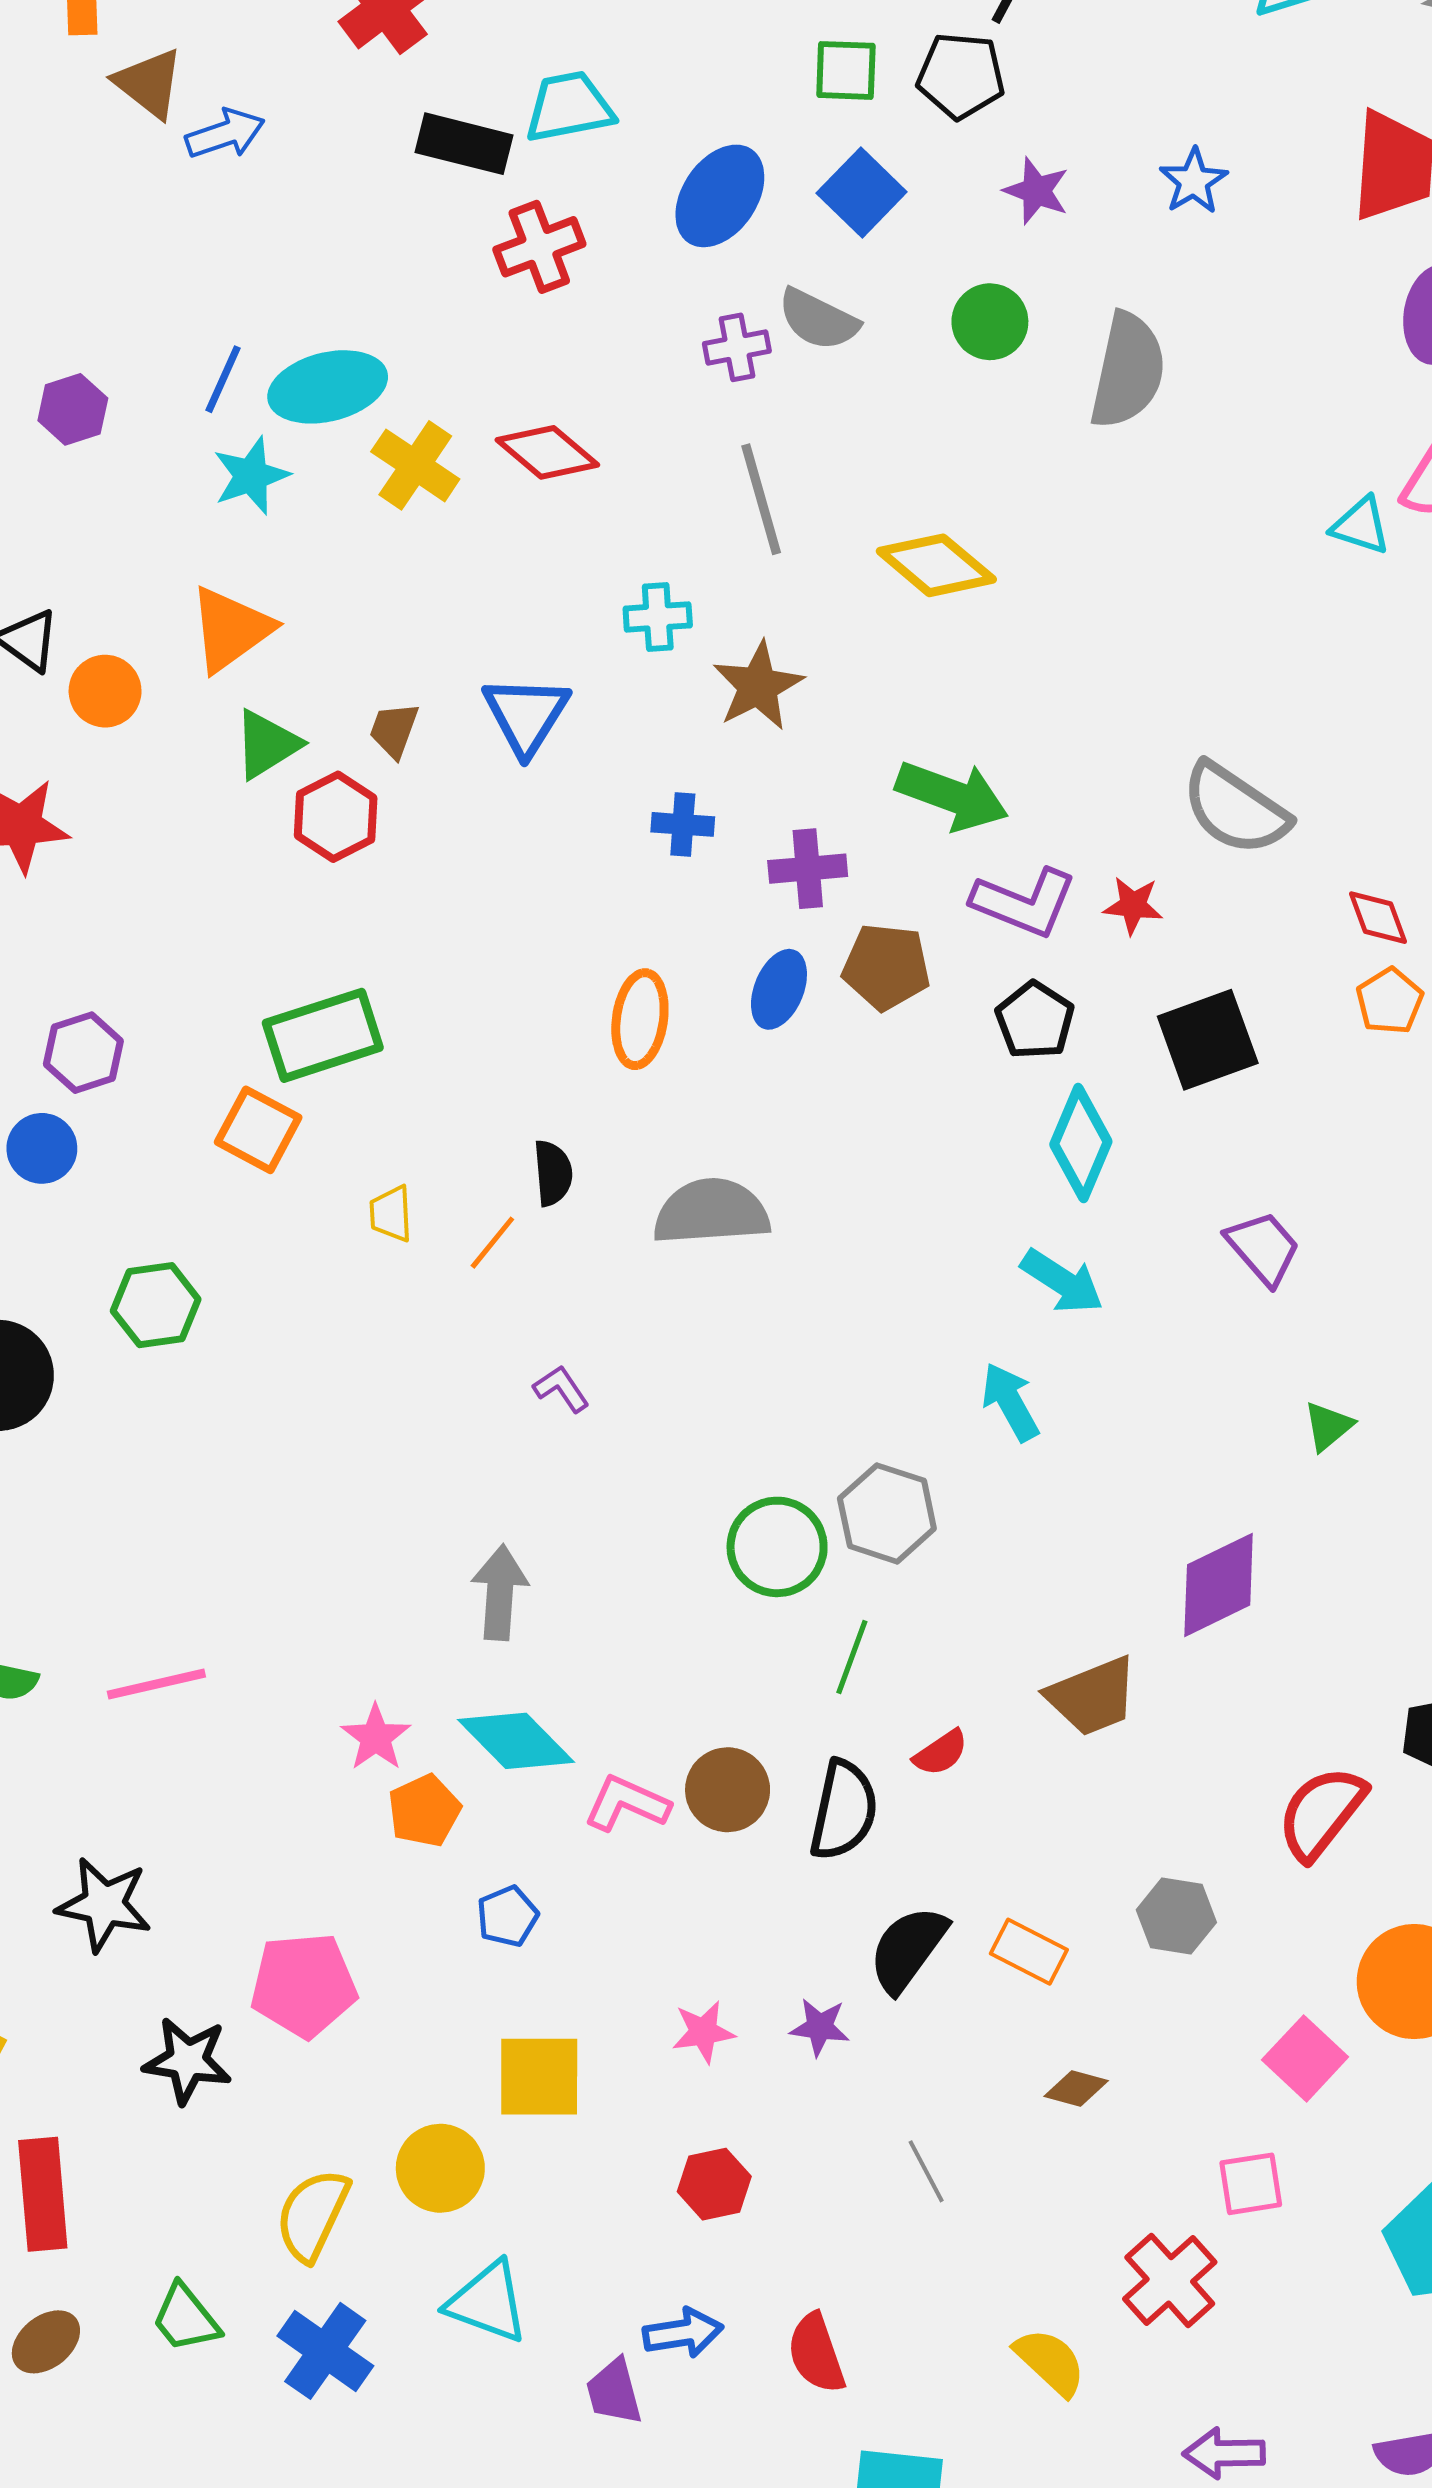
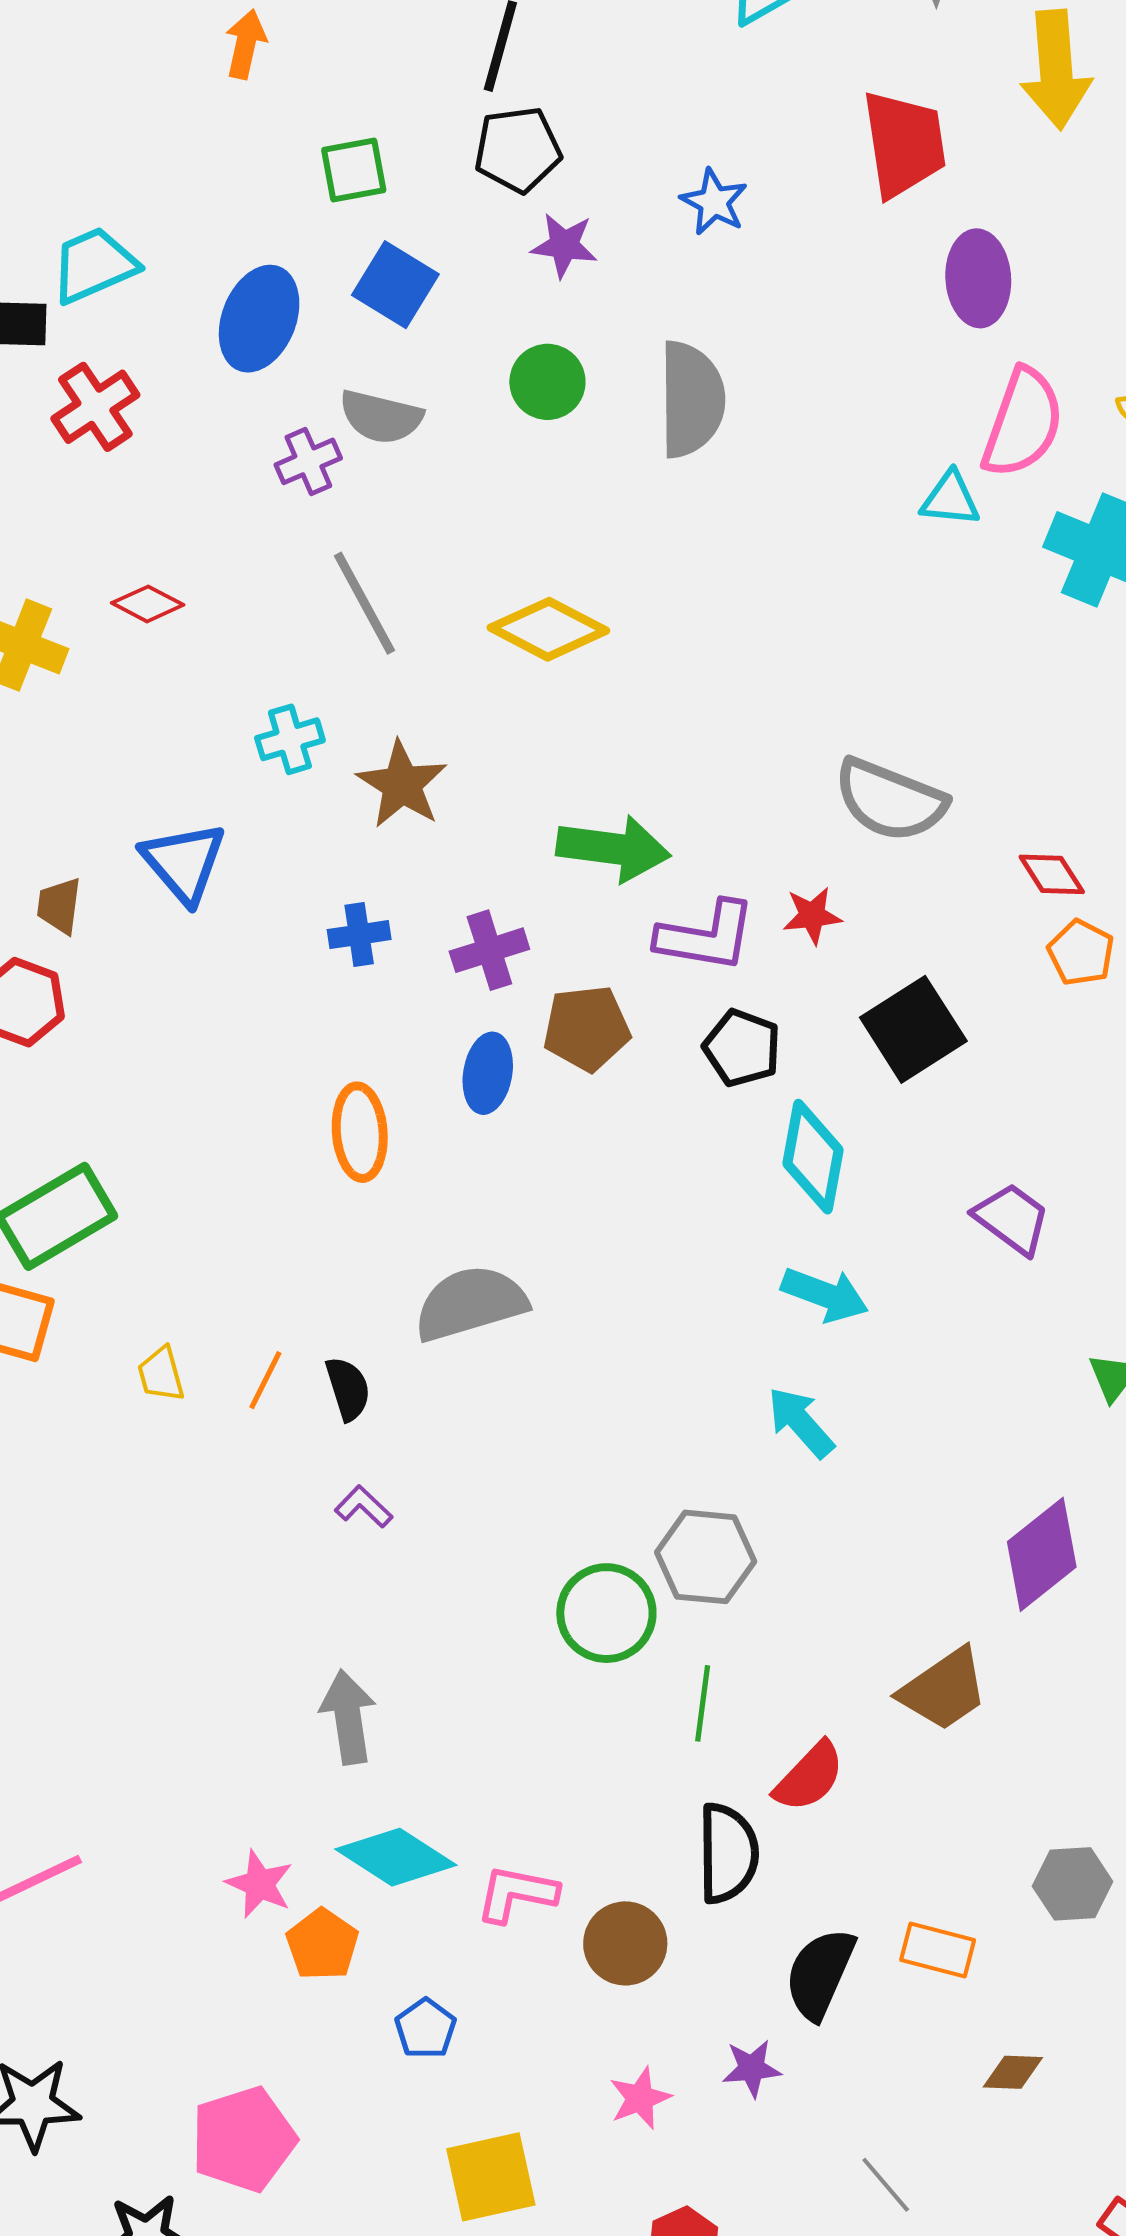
black pentagon: (961, 76) -> (518, 150), moved
red diamond: (547, 452) -> (148, 604), size x0.7
black semicircle: (553, 1173) -> (348, 1389), moved
red semicircle: (941, 1753) -> (809, 1777), size x1.4
brown circle: (728, 1790) -> (625, 1943), moved

